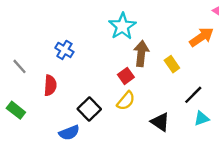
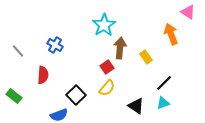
orange arrow: (202, 37) -> (171, 34), turned -75
gray line: (19, 66) -> (18, 51), moved
cyan triangle: (202, 118) -> (163, 103), moved

